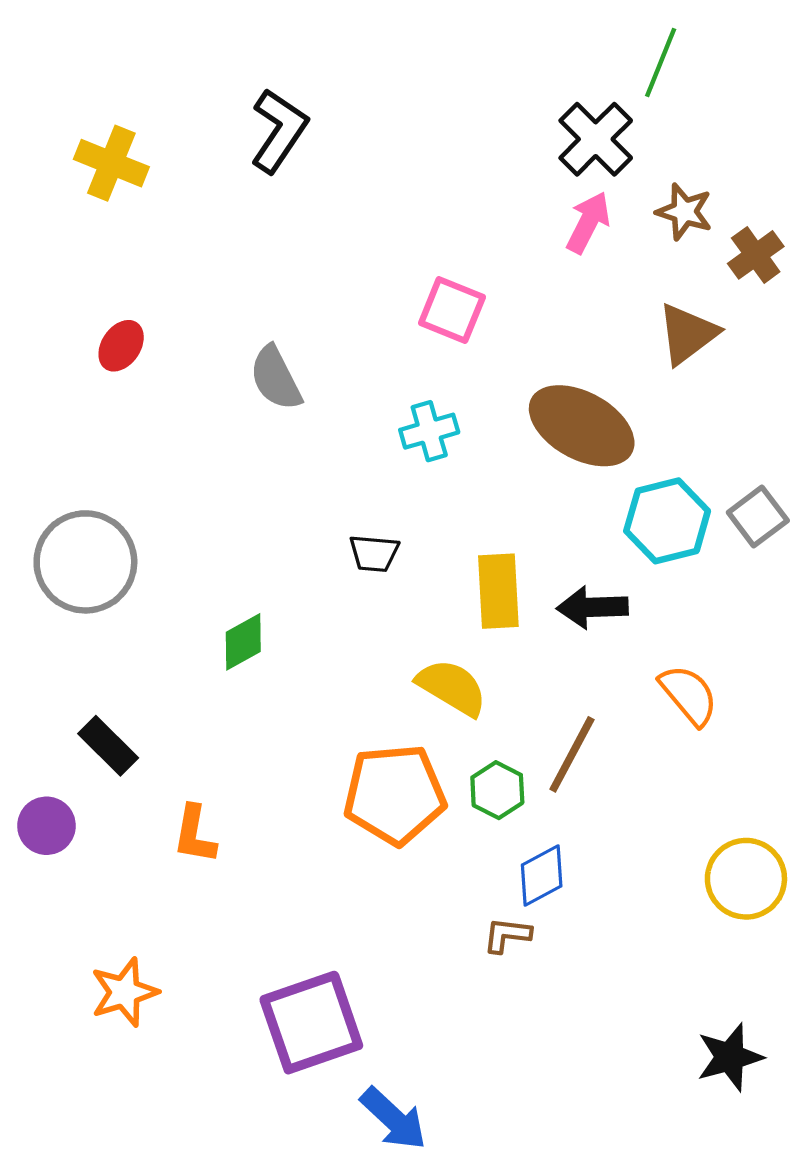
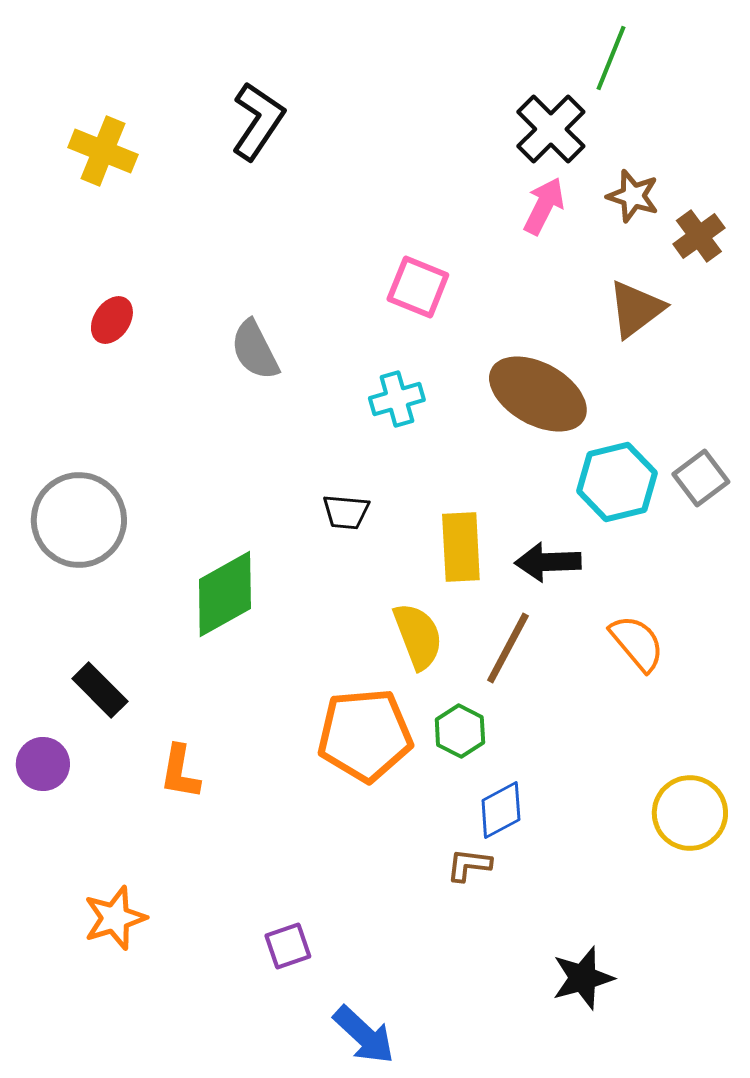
green diamond: (243, 642) -> (225, 594), size x1.6
yellow semicircle: (452, 687) -> (418, 636), turned 38
brown line: (572, 754) -> (508, 648), moved
purple square: (311, 1023) -> (288, 946), size x0.5
black star: (730, 1057) -> (583, 978), moved

